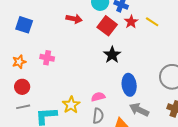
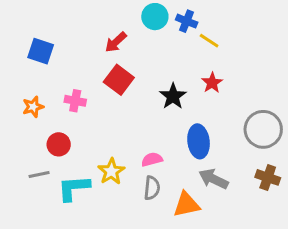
red arrow: (74, 19) -> (116, 42), turned 126
red star: (131, 22) -> (212, 83), moved
yellow line: (152, 22) -> (209, 41), moved
red square: (107, 26) -> (119, 80), moved
red circle: (22, 87) -> (59, 144), moved

